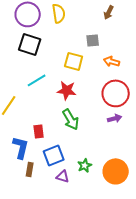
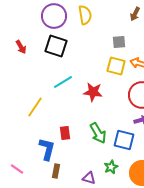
yellow square: (74, 61) -> (116, 66), moved
green arrow: (71, 119) -> (98, 133), moved
blue square: (54, 155) -> (124, 140), moved, turned 35

